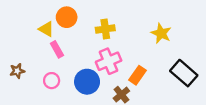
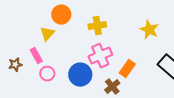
yellow triangle: (46, 29) -> (47, 34), moved, turned 42
pink rectangle: (57, 49) -> (36, 56), moved

